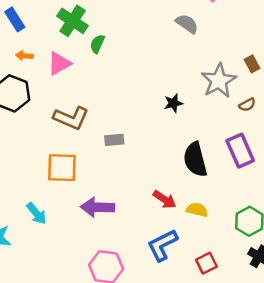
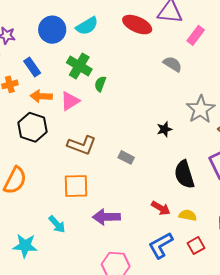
orange arrow: (24, 56) -> (41, 96), size x1.5
gray rectangle: (114, 140) -> (126, 157), moved, turned 35
red square: (206, 263) -> (196, 246), moved

